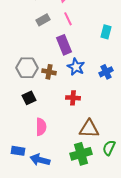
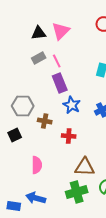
pink line: (68, 19) -> (57, 61), moved
brown cross: (49, 72) -> (45, 121), moved
black square: (29, 98) -> (15, 135), moved
blue rectangle: (18, 151) -> (14, 206), moved

